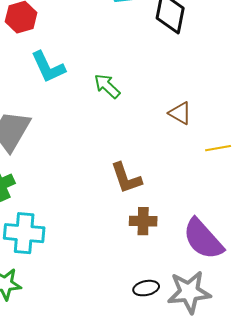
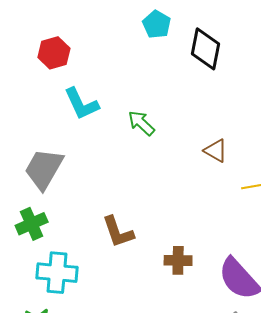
brown L-shape: (126, 178) -> (118, 232), moved

